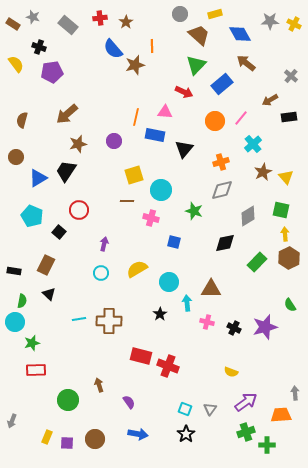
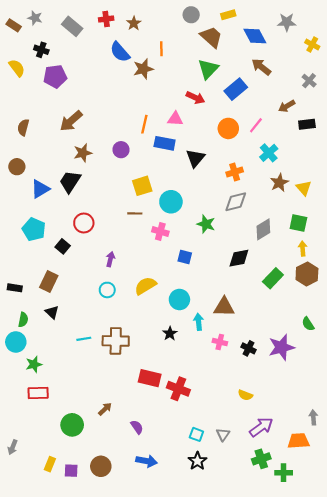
yellow cross: (294, 24) -> (312, 44), moved
brown arrow: (99, 385) -> (105, 409), turned 64

